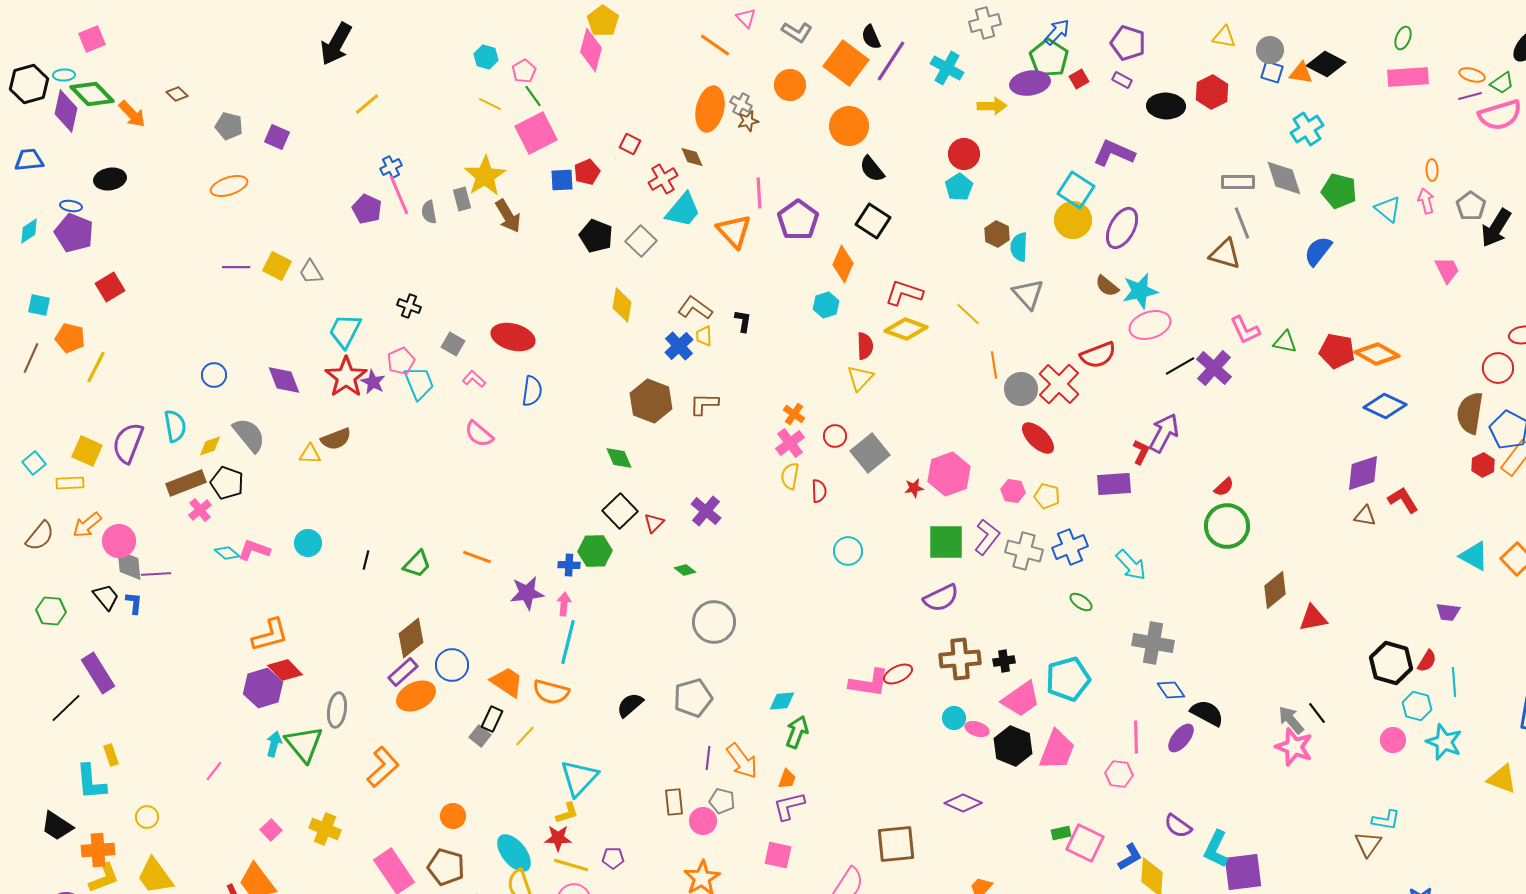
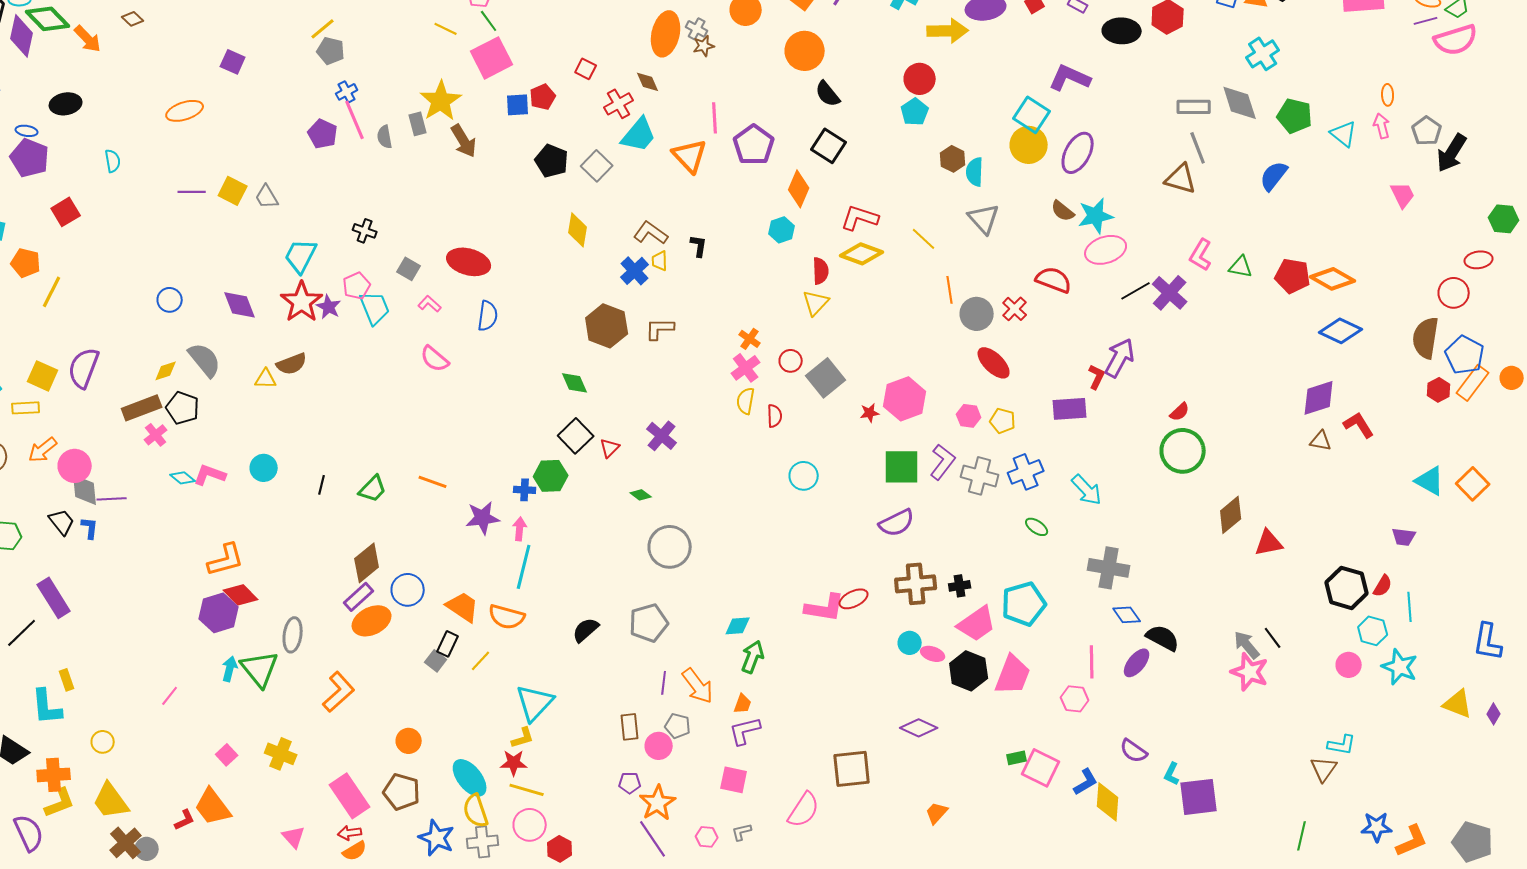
yellow arrow: (992, 106) -> (948, 31), size x1.4
gray pentagon: (229, 126) -> (331, 51), moved
pink L-shape: (1245, 330) -> (1201, 255), turned 56
red semicircle: (1098, 355) -> (1054, 280), turned -138
red cross: (1059, 384) -> (1015, 309), size x0.6
cyan semicircle: (175, 426) -> (113, 161), moved, size x0.7
cyan L-shape: (1216, 849) -> (1172, 774), size x0.6
purple pentagon: (613, 858) -> (630, 783), moved

